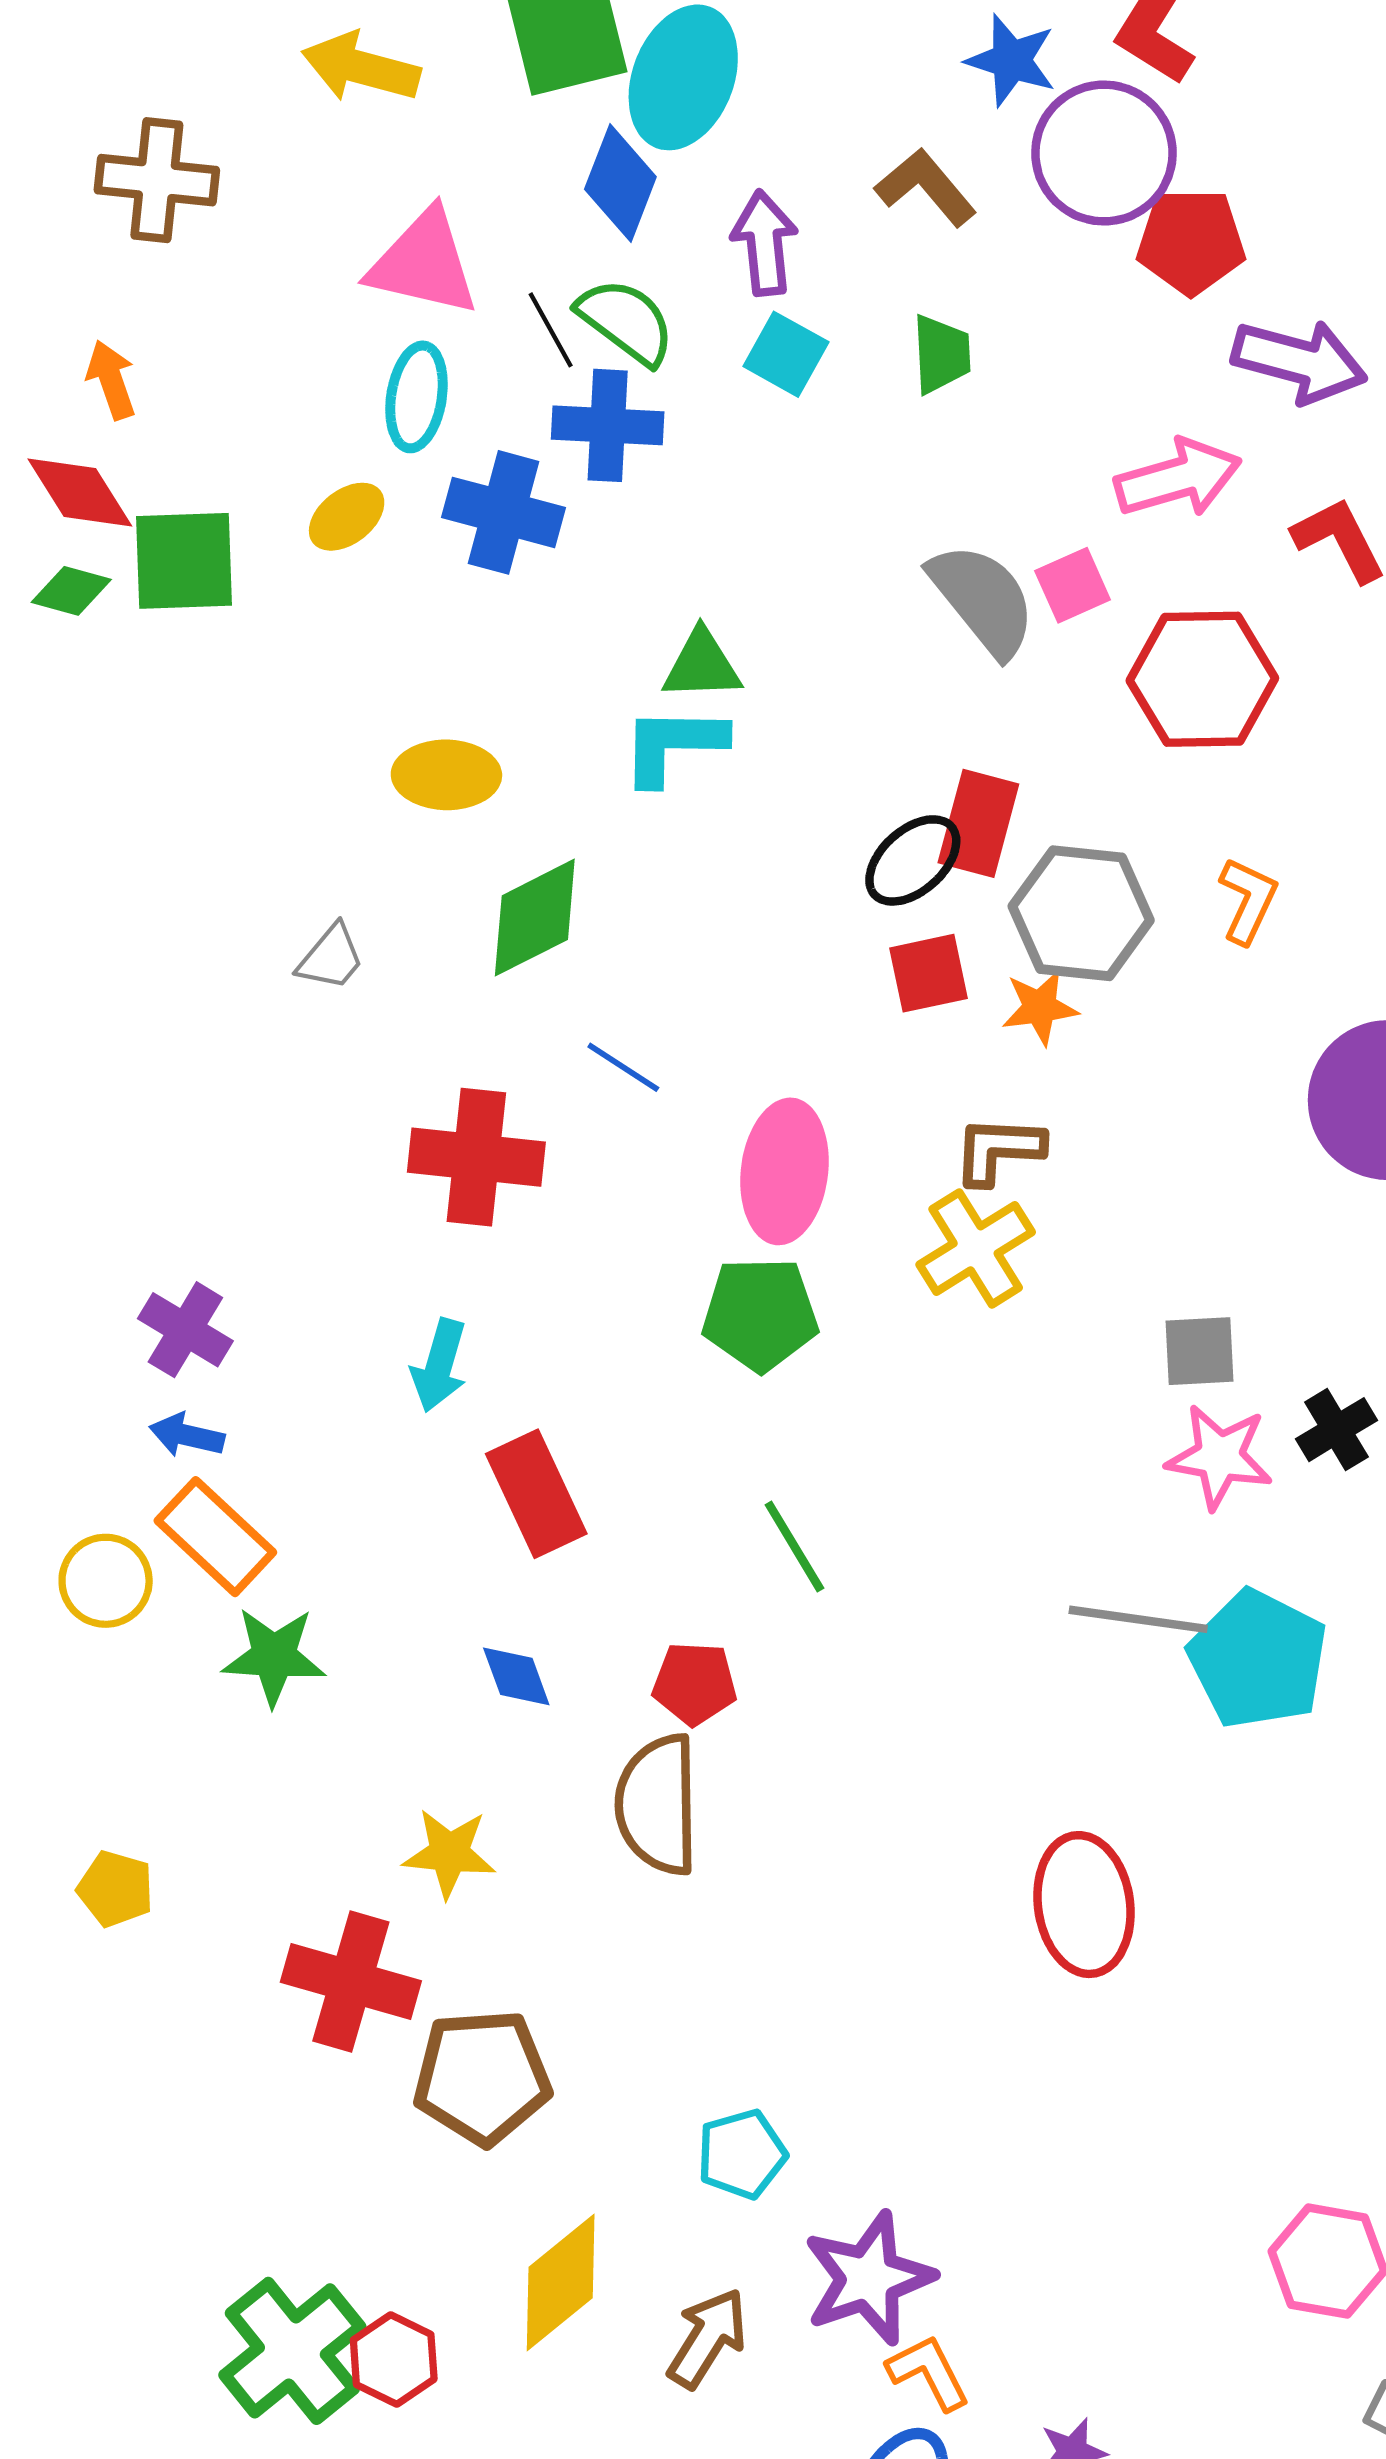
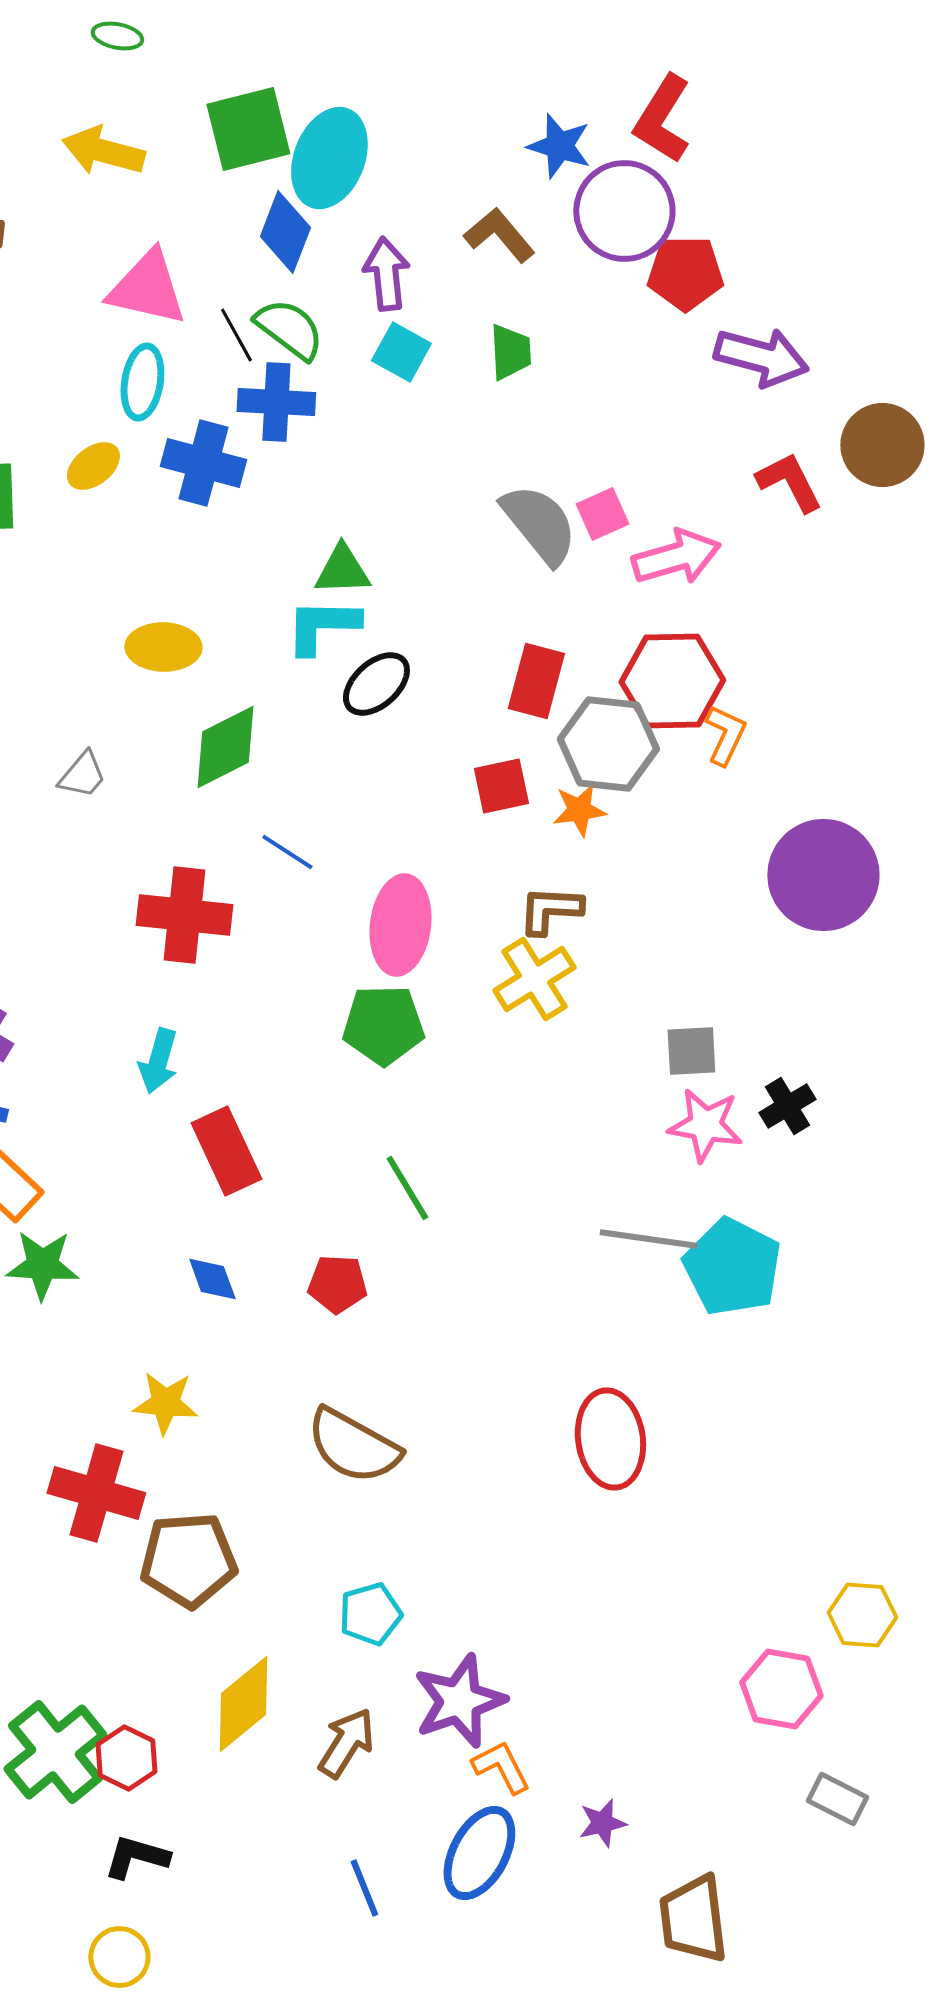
pink arrow: (1178, 478) -> (676, 557), moved
red hexagon: (1202, 679) -> (672, 681), moved
black ellipse: (913, 860) -> (376, 684), moved
brown semicircle: (658, 1805) -> (353, 1446), moved, turned -60

